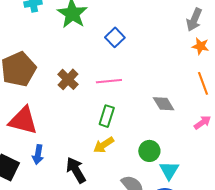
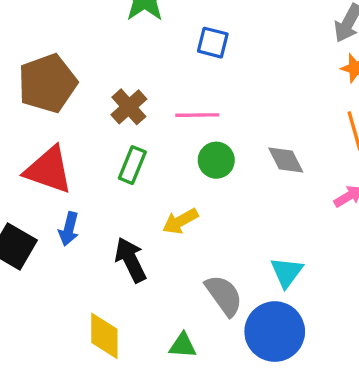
blue square: (115, 37) -> (213, 43), turned -36
green rectangle: (107, 116) -> (132, 165), moved
green circle: (149, 151) -> (216, 160), moved

